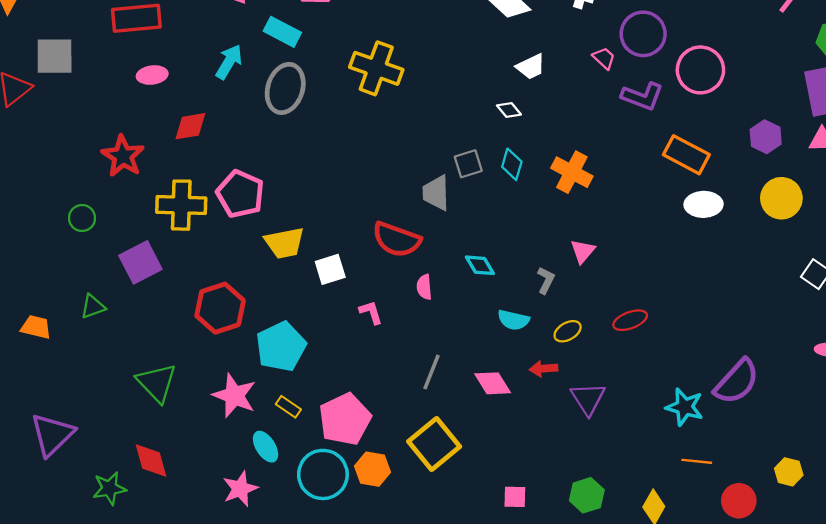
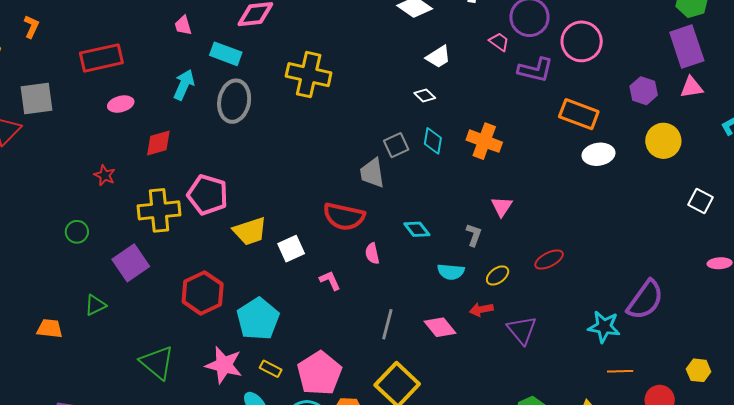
red star: (123, 156) -> (105, 175), size x0.6

